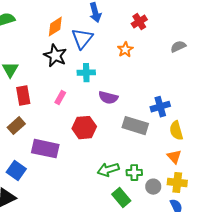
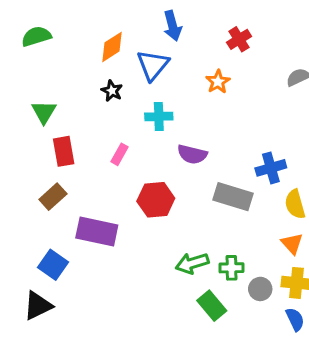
black star: (55, 56) -> (112, 91), size x0.6

